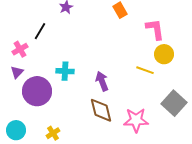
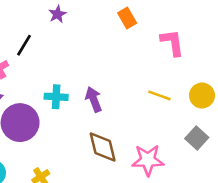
yellow circle: (164, 54) -> (202, 95), moved
purple arrow: (102, 81) -> (94, 99), moved
gray square: (174, 103) -> (197, 138), size x0.7

